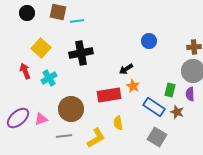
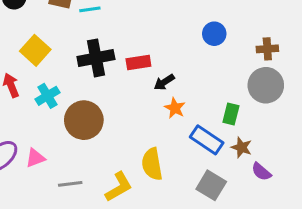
blue circle: (149, 41) -> (214, 34), moved
purple semicircle: (190, 94) -> (261, 172), moved, turned -48
red rectangle: (109, 95) -> (138, 63), moved, size x0.7
brown circle: (71, 109) -> (84, 120), moved
yellow semicircle: (118, 123) -> (152, 164), size x1.5

